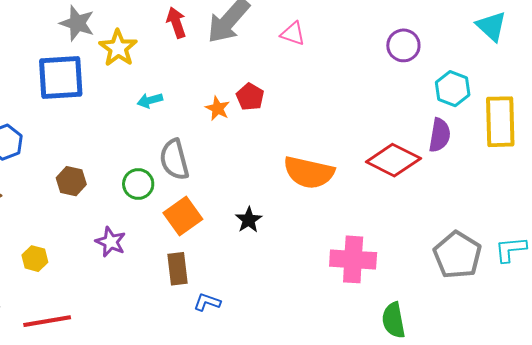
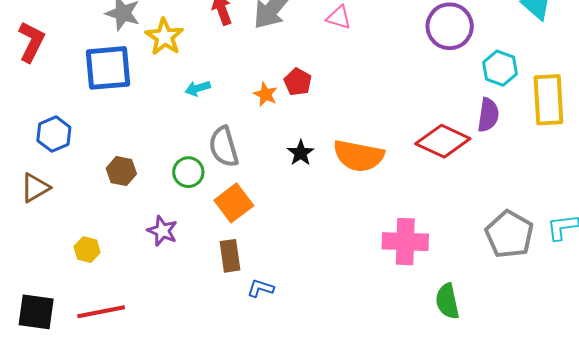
purple circle: (403, 45) -> (450, 26), size x1.4
black star: (249, 220) -> (301, 153), moved

